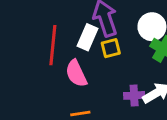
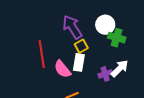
white rectangle: (88, 37) -> (79, 62), moved

